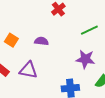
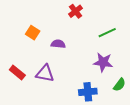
orange square: (11, 40) -> (33, 33), moved

